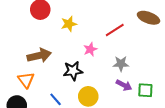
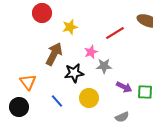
brown arrow: (39, 56) -> (54, 54), moved, turned -50
gray star: (121, 64) -> (104, 66), moved

